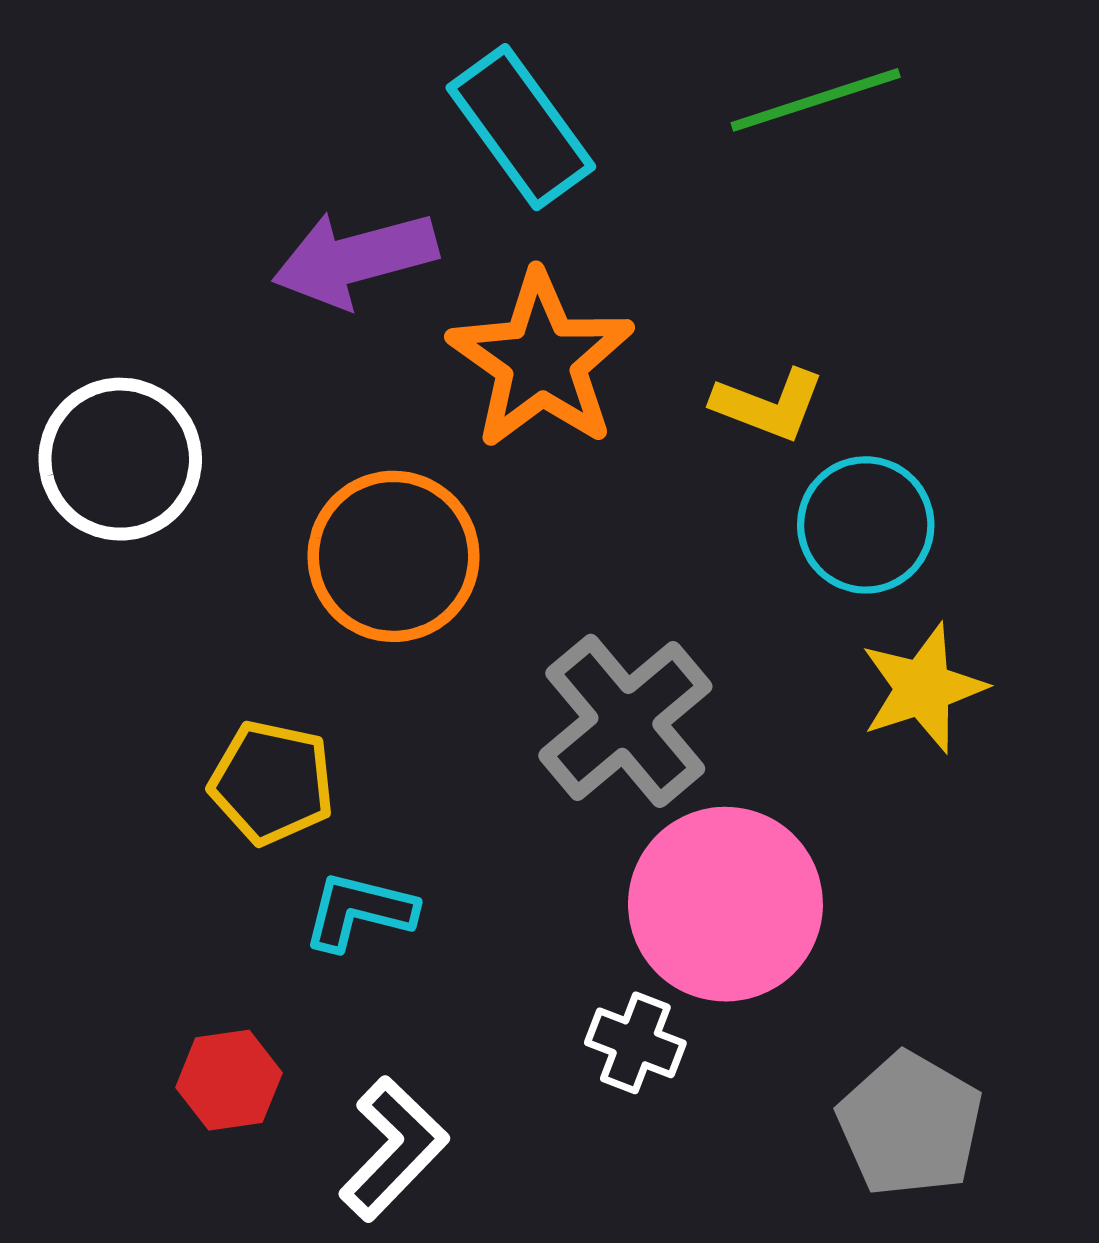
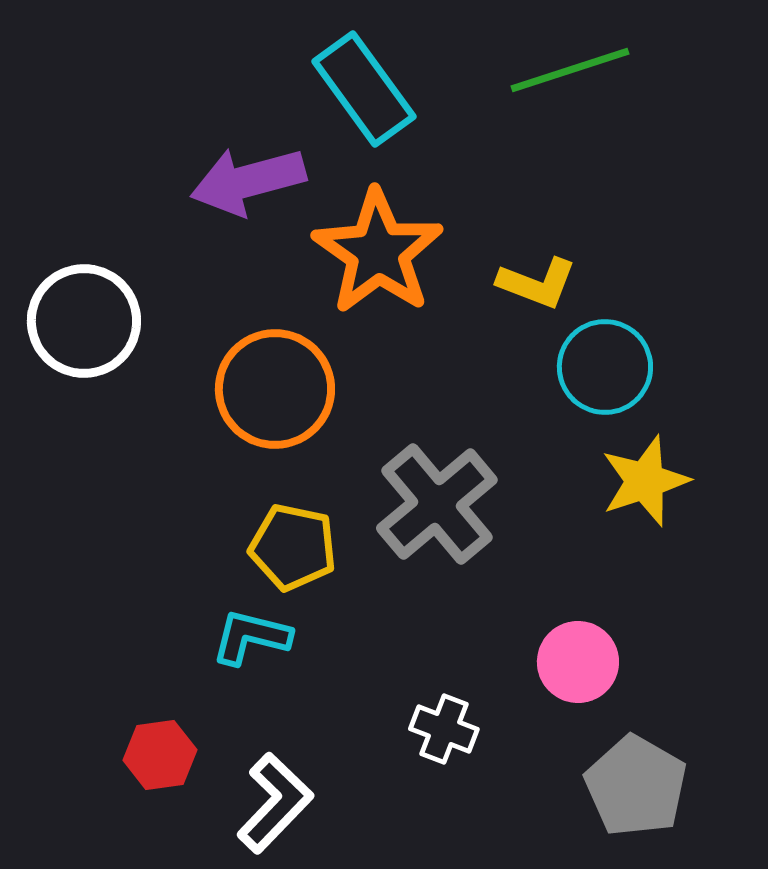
yellow pentagon: (272, 782) -> (293, 547), moved
pink circle: (725, 904) -> (578, 662), moved, size x0.6

